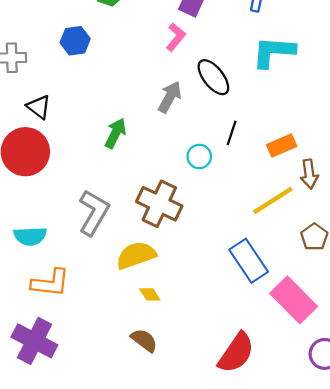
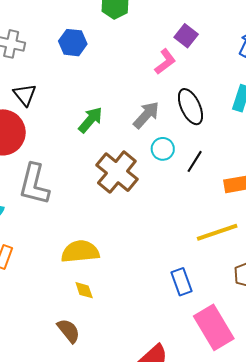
green arrow: (115, 133) -> (90, 120), moved
cyan circle: (199, 157) -> (163, 149), moved
brown cross: (159, 204) -> (117, 172), moved
gray L-shape: (94, 213) -> (34, 184), moved, turned 150
blue rectangle: (249, 261) -> (182, 282), size x0.7

